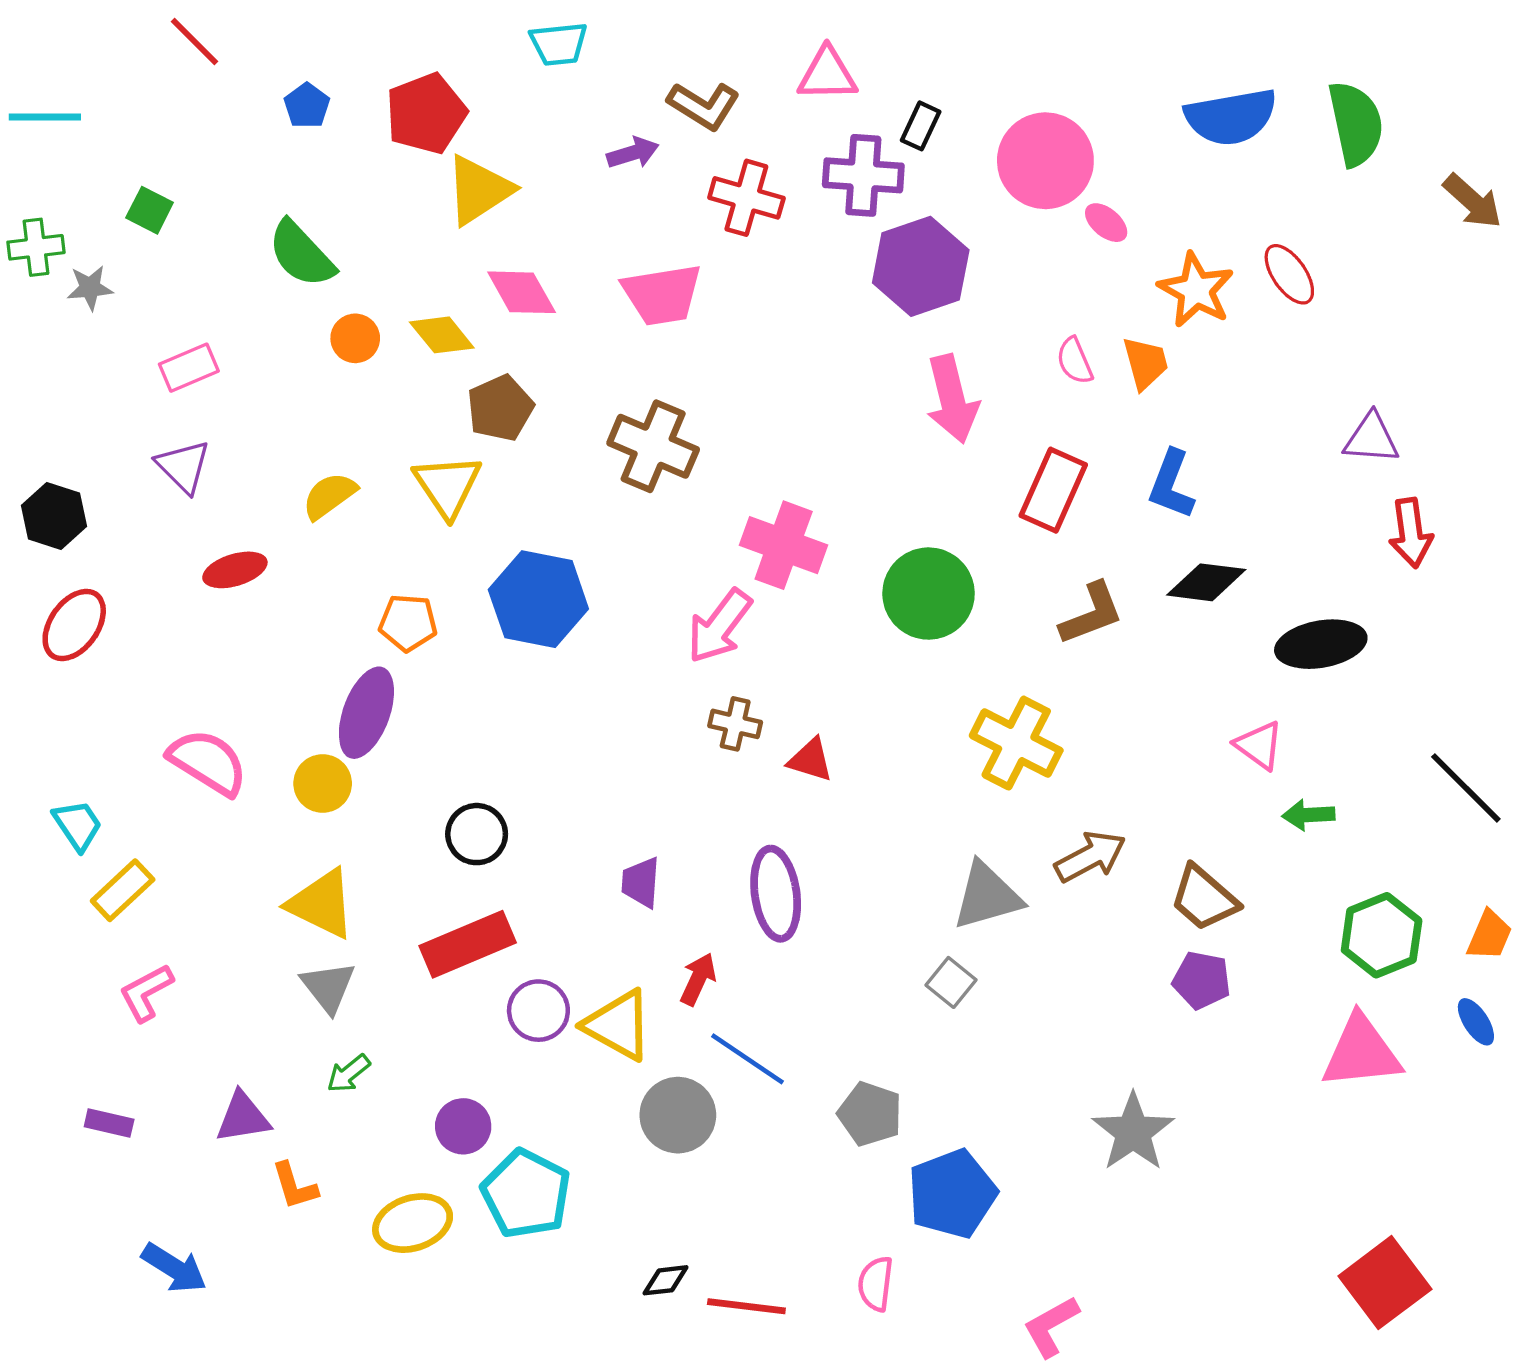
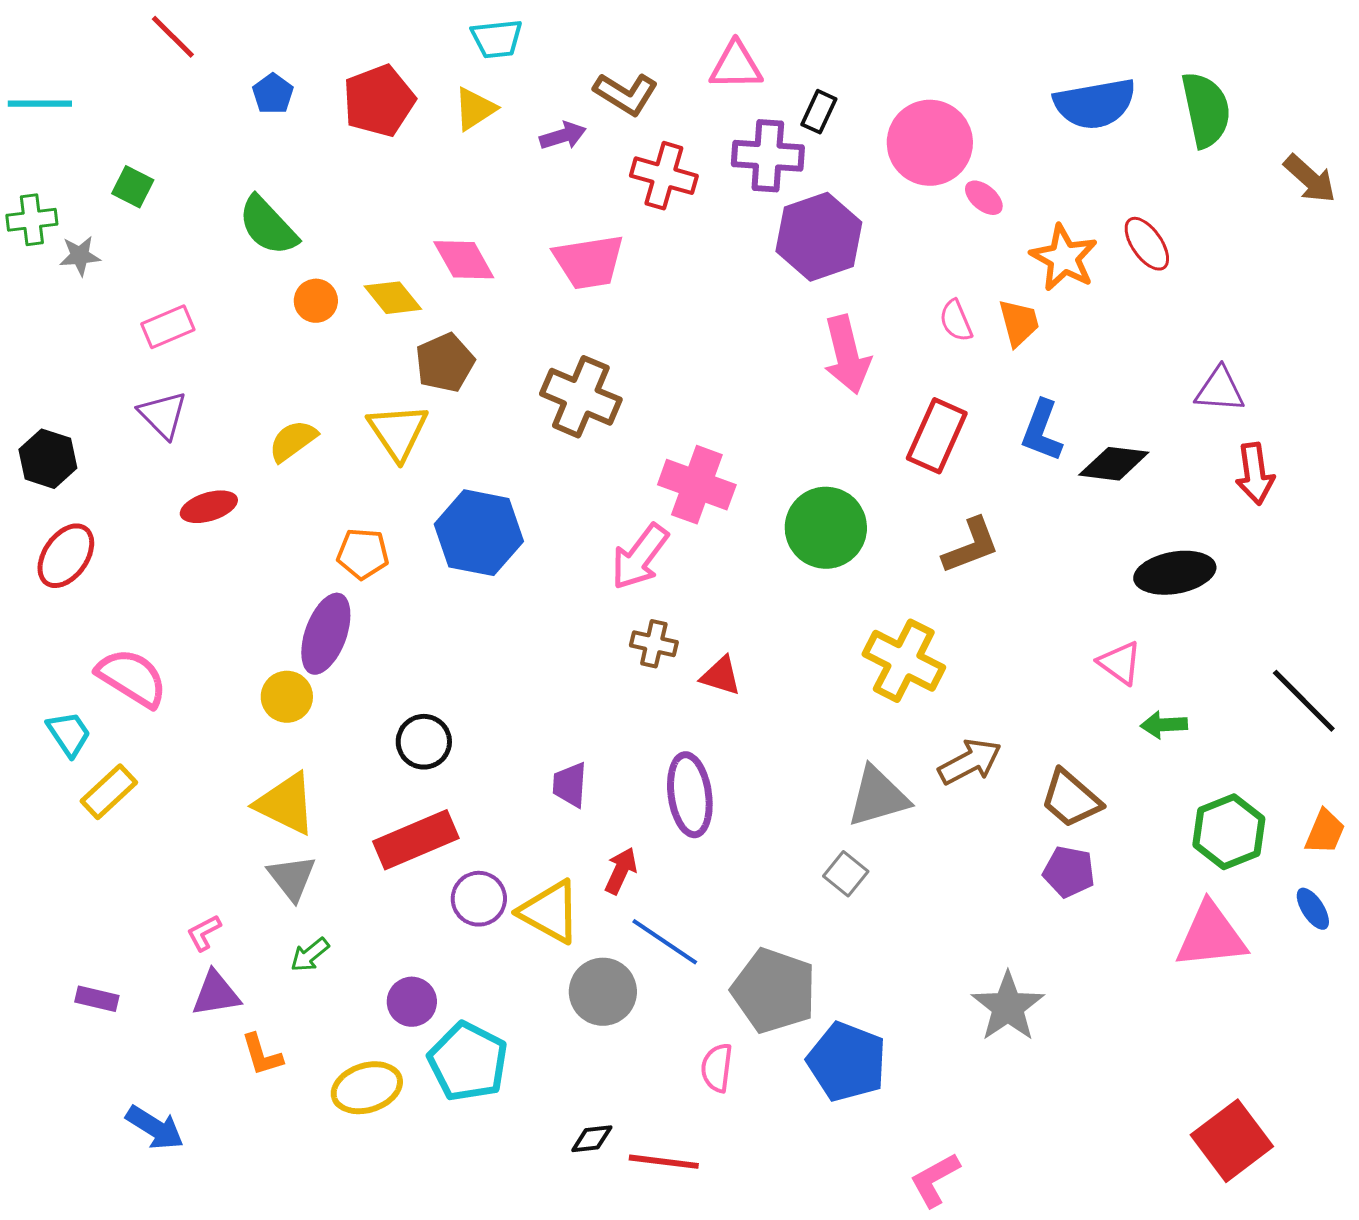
yellow triangle: (479, 190) -> (475, 109), moved, size x0.7
black diamond: (1206, 582) -> (1114, 464), moved
pink semicircle: (208, 762) -> (132, 678), moved
pink L-shape: (146, 993) -> (204, 933), moved, size x0.7
gray pentagon: (870, 1114) -> (774, 991), size x1.5
blue pentagon: (952, 1194) -> (847, 1062), turned -30
pink semicircle: (876, 1284) -> (717, 1068), moved

